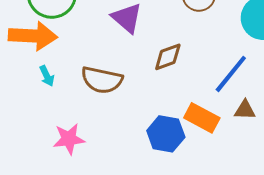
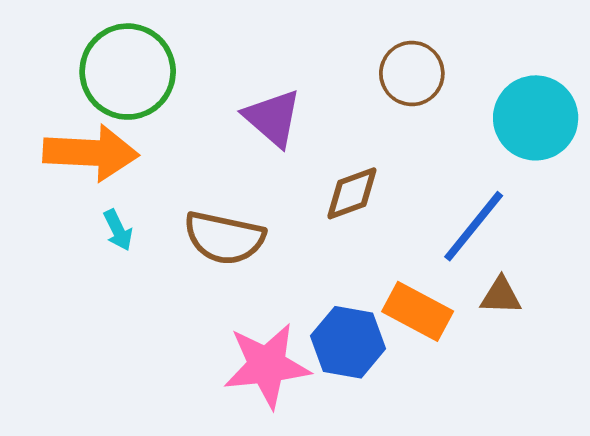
pink star: (69, 139) -> (267, 365), moved, size x1.4

